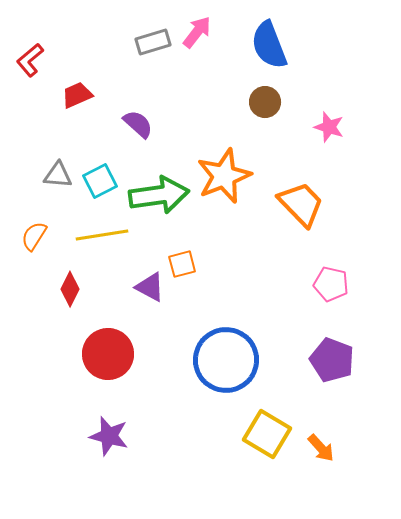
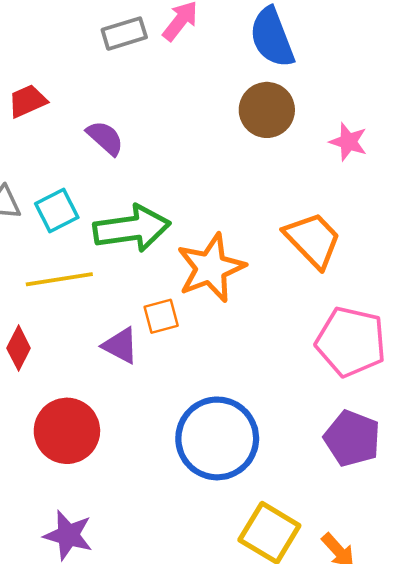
brown circle: (265, 102) -> (267, 110), size x1.4
orange star: (224, 176) -> (211, 268), moved
pink pentagon: (331, 284) -> (351, 342), size x1.6

